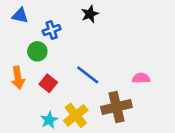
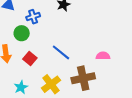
cyan star: (49, 120) -> (21, 87), moved

